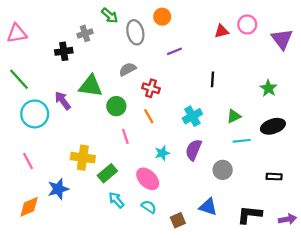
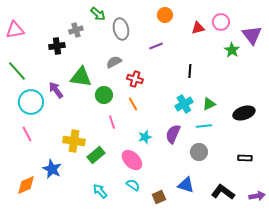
orange circle: (162, 17) -> (165, 15), moved
green star: (268, 88) -> (232, 50), moved
cyan cross: (192, 116) -> (184, 104), moved
cyan line: (242, 141) -> (204, 126), moved
pink line: (28, 161) -> (27, 134), moved
blue star: (58, 189) -> (52, 169), turned -30
cyan arrow: (116, 200) -> (100, 191), moved
black L-shape: (249, 215) -> (223, 192), turned 30

